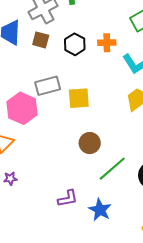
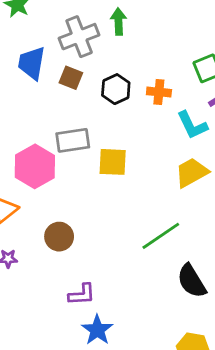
brown circle: (90, 143) -> (59, 237), moved
green line: (112, 169) -> (161, 236), moved
blue star: (100, 210) -> (97, 330), moved

